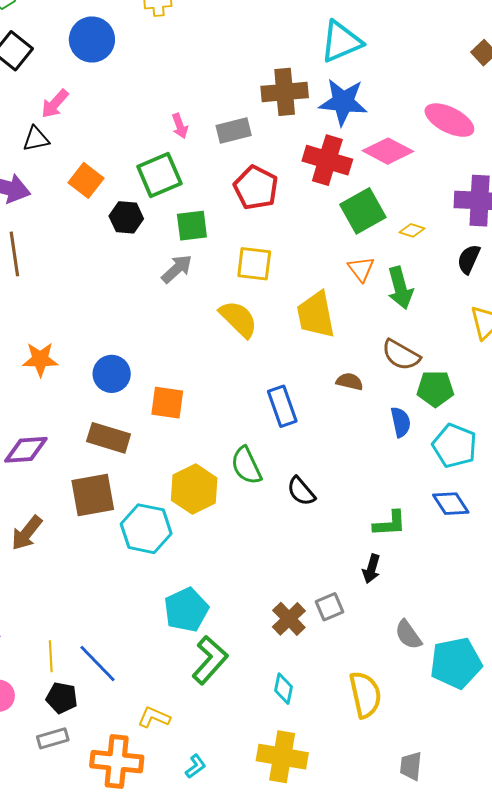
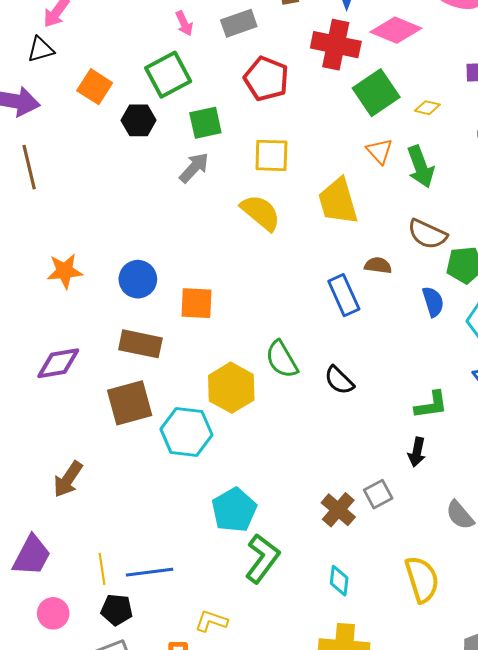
blue rectangle: (282, 406) -> (344, 295), moved
brown arrow: (27, 533) -> (68, 479), moved
blue line: (97, 664) -> (150, 572), turned -48

